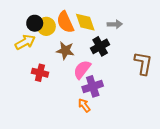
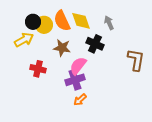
gray arrow: (115, 24) -> (109, 23), turned -112
black cross: (100, 46) -> (95, 44), turned -36
purple cross: (93, 86) -> (75, 80), moved
orange arrow: (84, 105) -> (80, 100), turned -96

